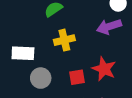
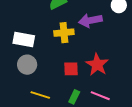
purple arrow: (109, 27) -> (90, 20), moved
gray circle: (41, 78) -> (27, 65), moved

